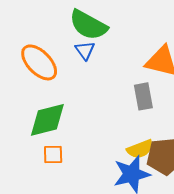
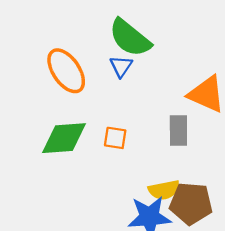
orange square: (53, 154) -> (115, 138), moved

